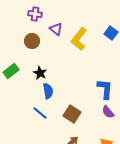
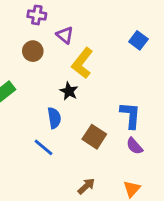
yellow L-shape: (79, 39) -> (82, 63), moved
black star: (40, 73) -> (69, 91), moved
brown square: (72, 114) -> (94, 137), moved

